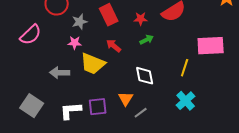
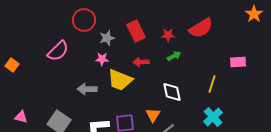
red arrow: (114, 46) -> (141, 62), turned -42
pink rectangle: (211, 46) -> (238, 62), size x0.6

